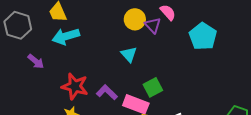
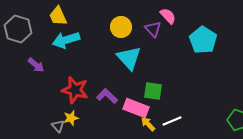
yellow circle: (135, 19) -> (121, 27), moved
cyan triangle: (129, 54) -> (129, 58), size x1.5
green square: (153, 87) -> (153, 91), turned 36

